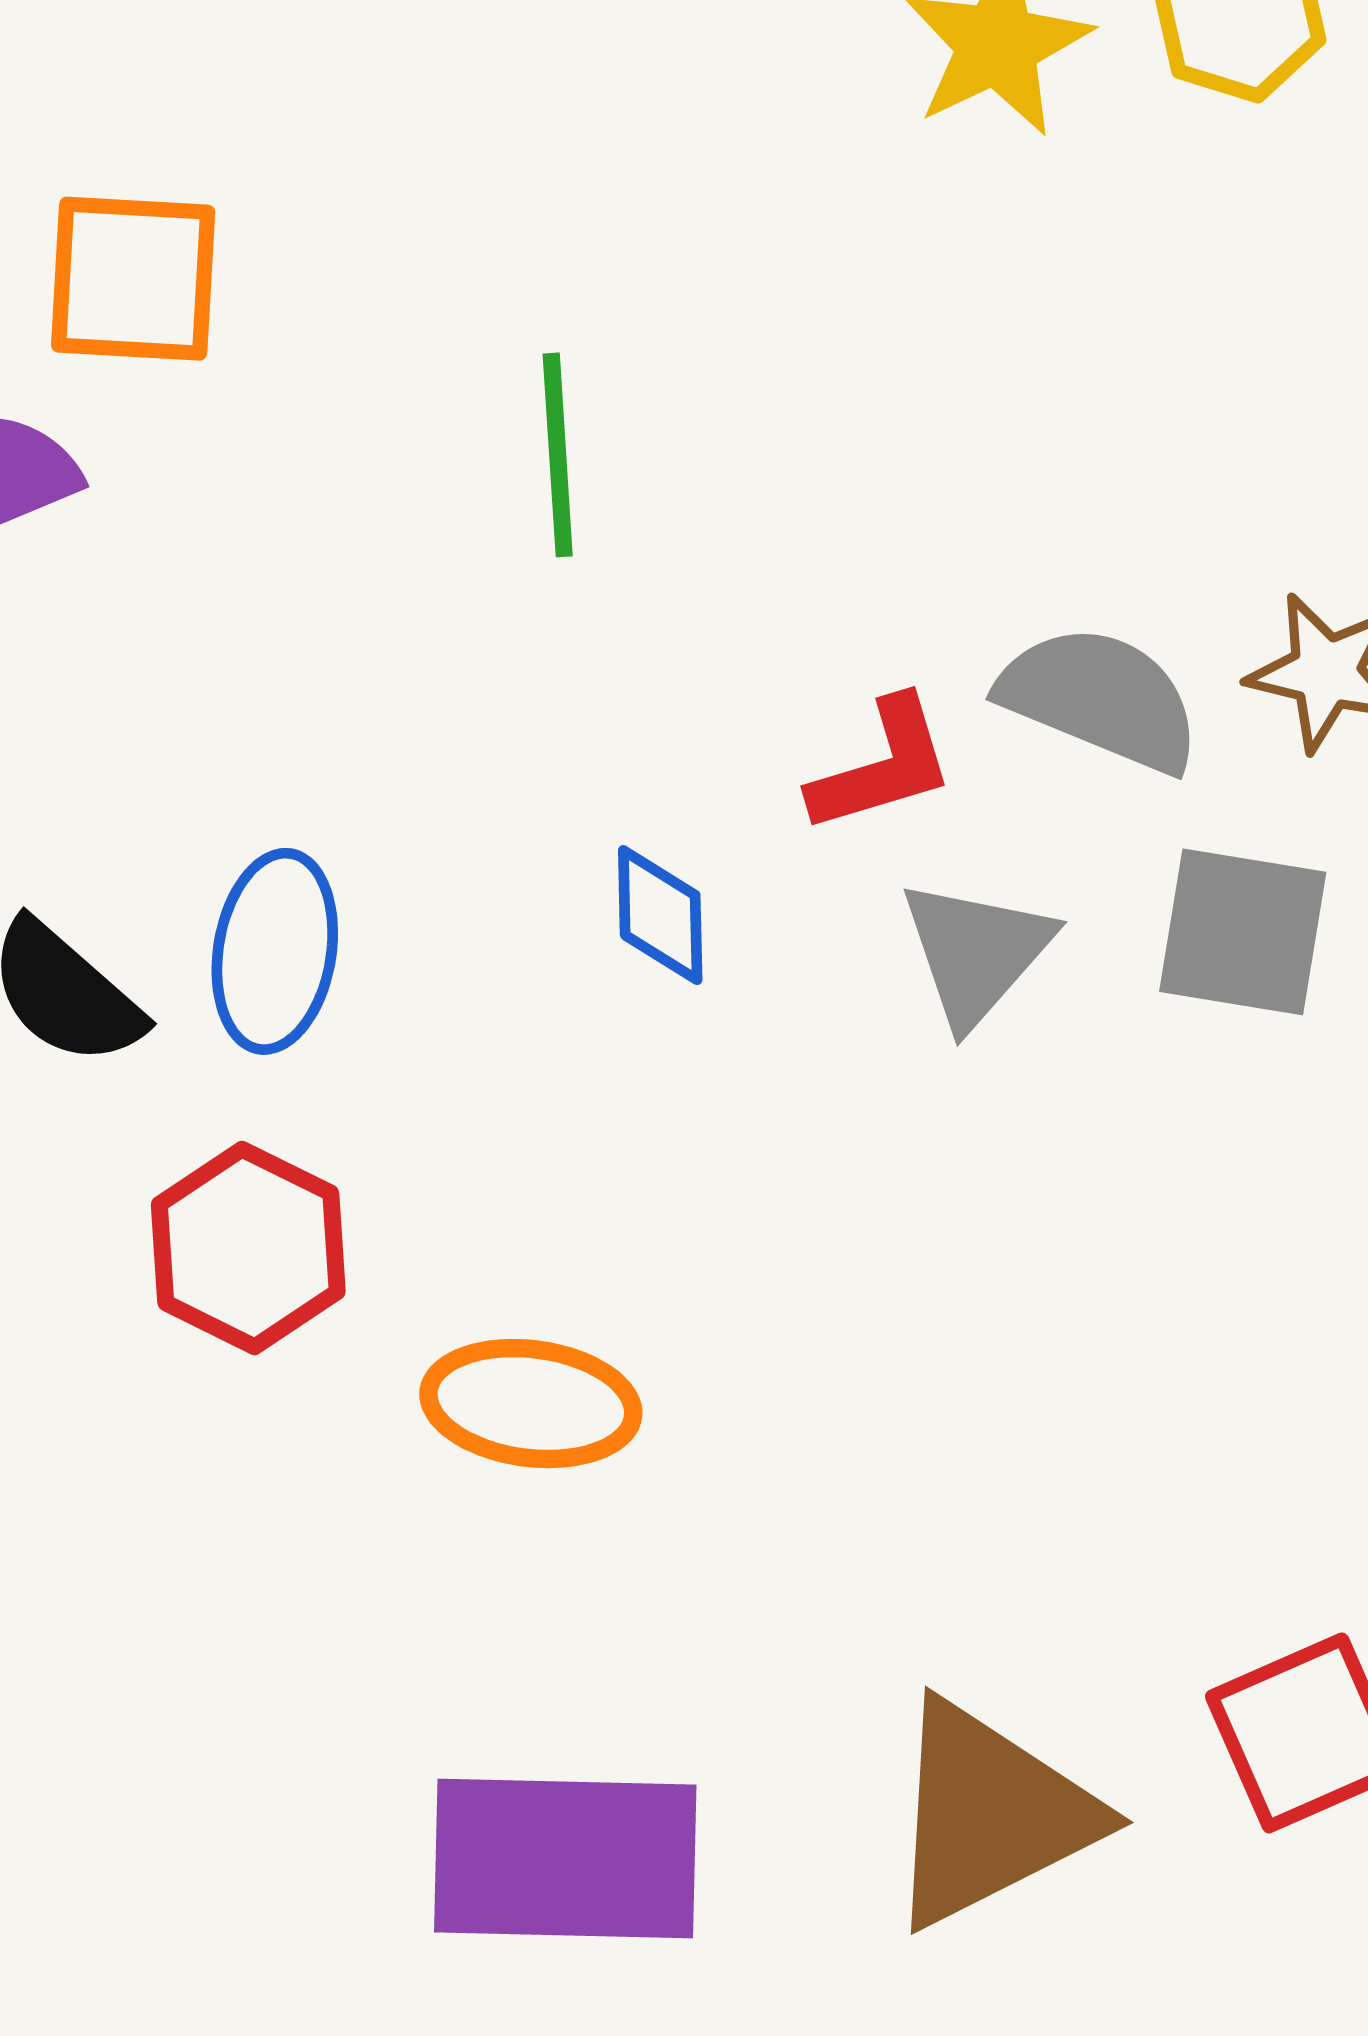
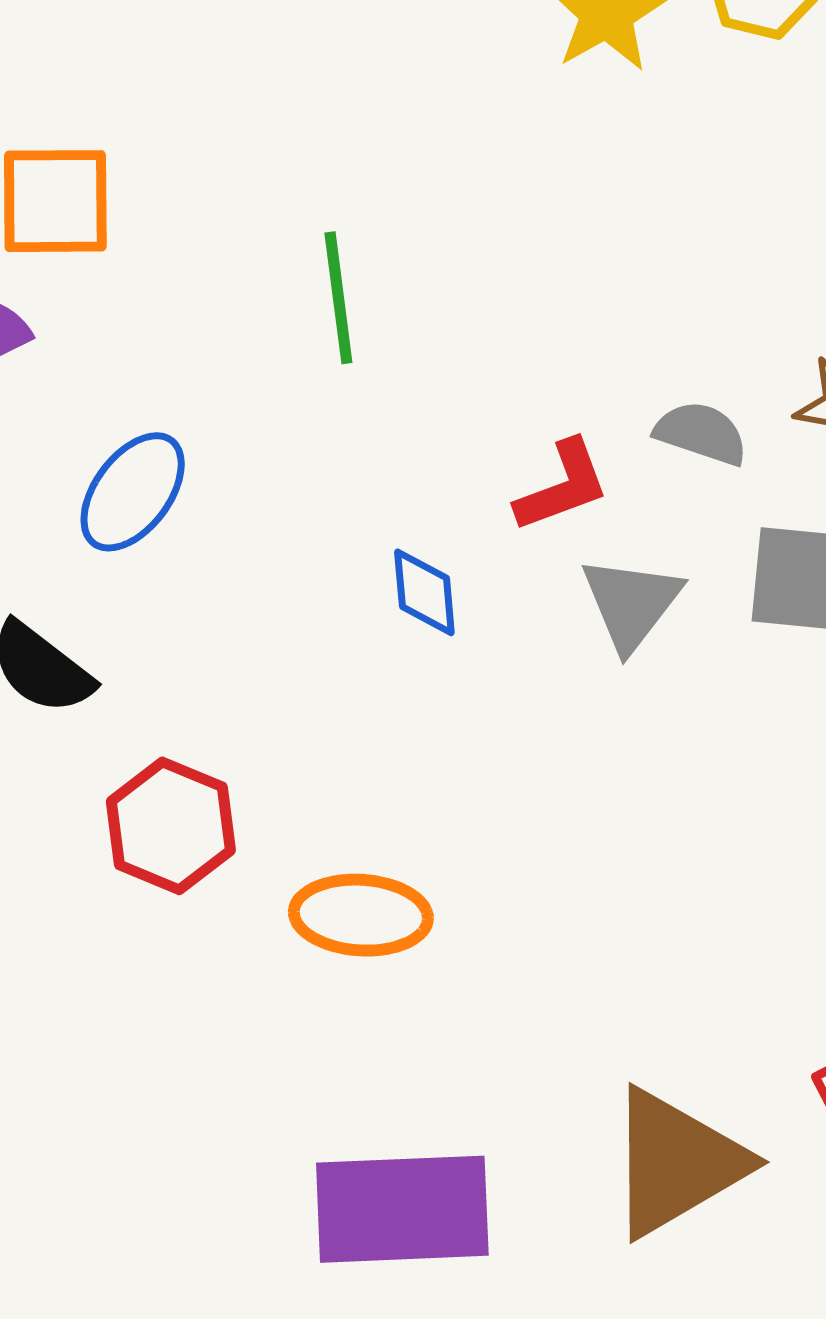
gray semicircle: (1100, 699) -> (701, 433), size x0.7
blue ellipse: (275, 951) -> (133, 492), moved, turned 31

